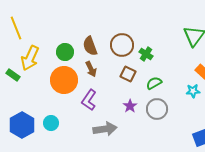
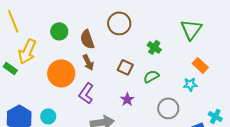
brown circle: (122, 45) -> (119, 23), moved
green circle: (65, 52) -> (59, 31), moved
green cross: (146, 54) -> (154, 47), moved
gray circle: (157, 109) -> (168, 108), moved

